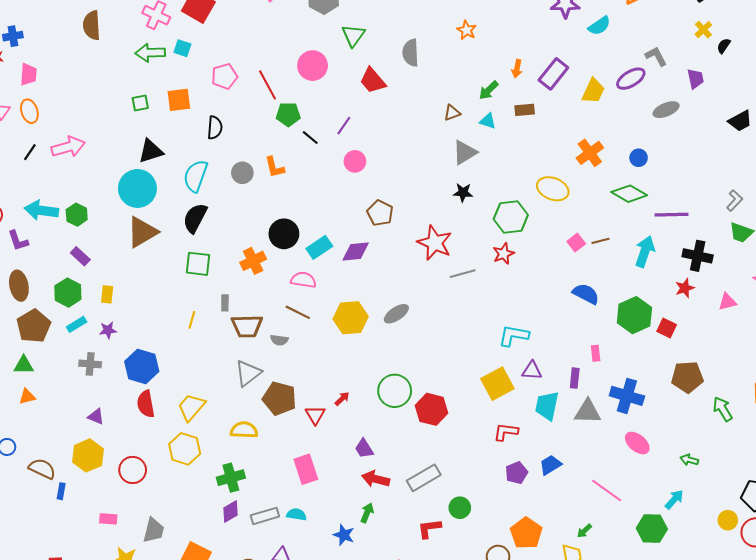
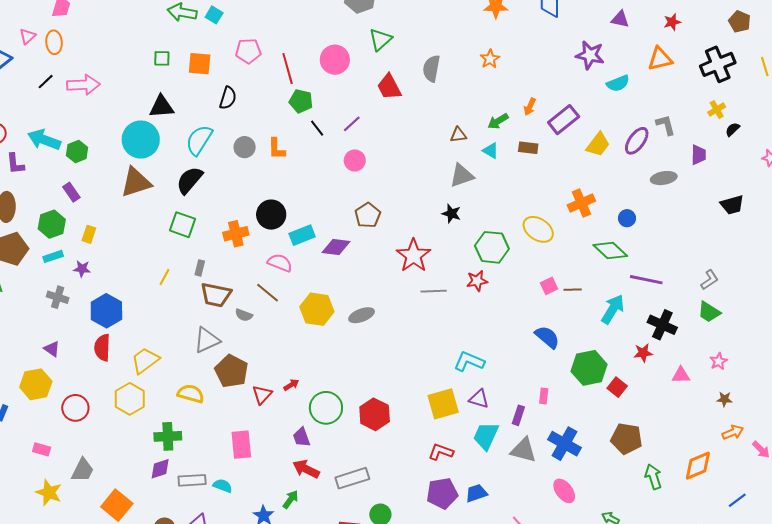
purple ellipse: (631, 79) -> (637, 141), turned -36
green circle: (395, 391) -> (326, 408), moved
purple pentagon: (516, 473) -> (442, 493), size x1.4

